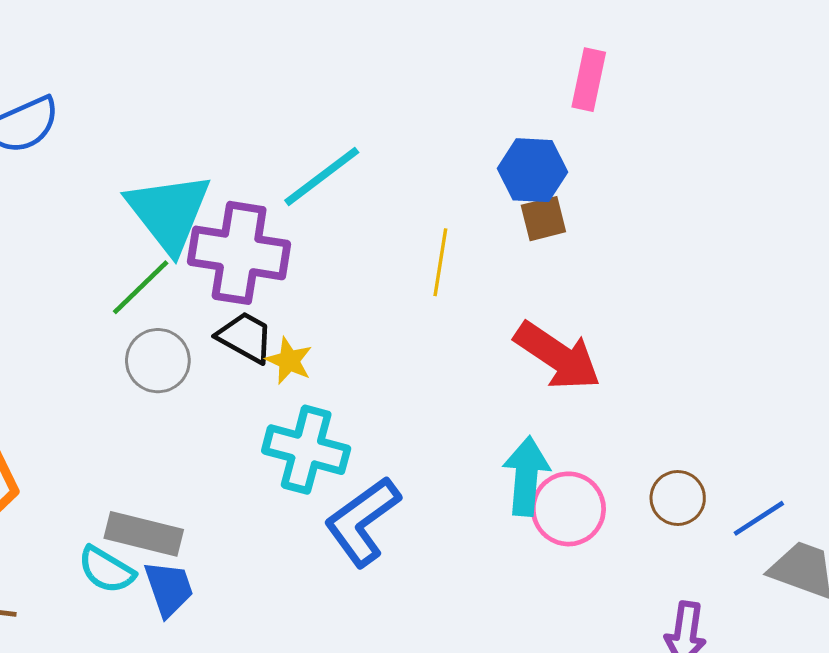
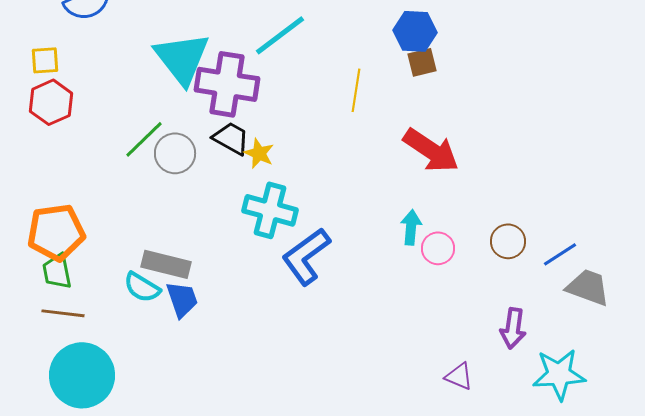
green line: (141, 287) -> (144, 139), moved
cyan arrow: (526, 476) -> (411, 227), size x0.7
pink circle: (568, 509) -> (438, 248), size x0.7

